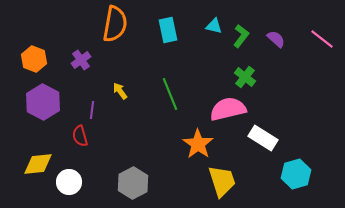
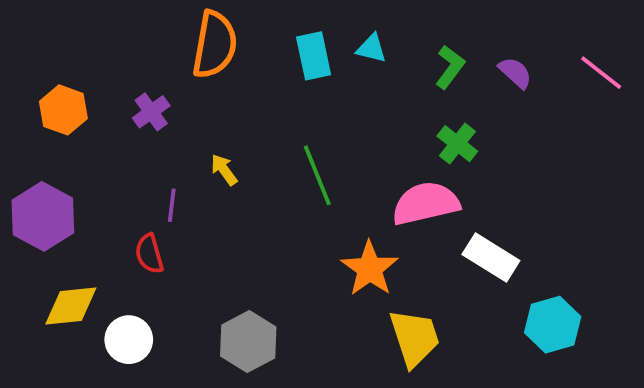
cyan triangle: (214, 26) -> (371, 48), moved
purple hexagon: (43, 102) -> (43, 216), moved

